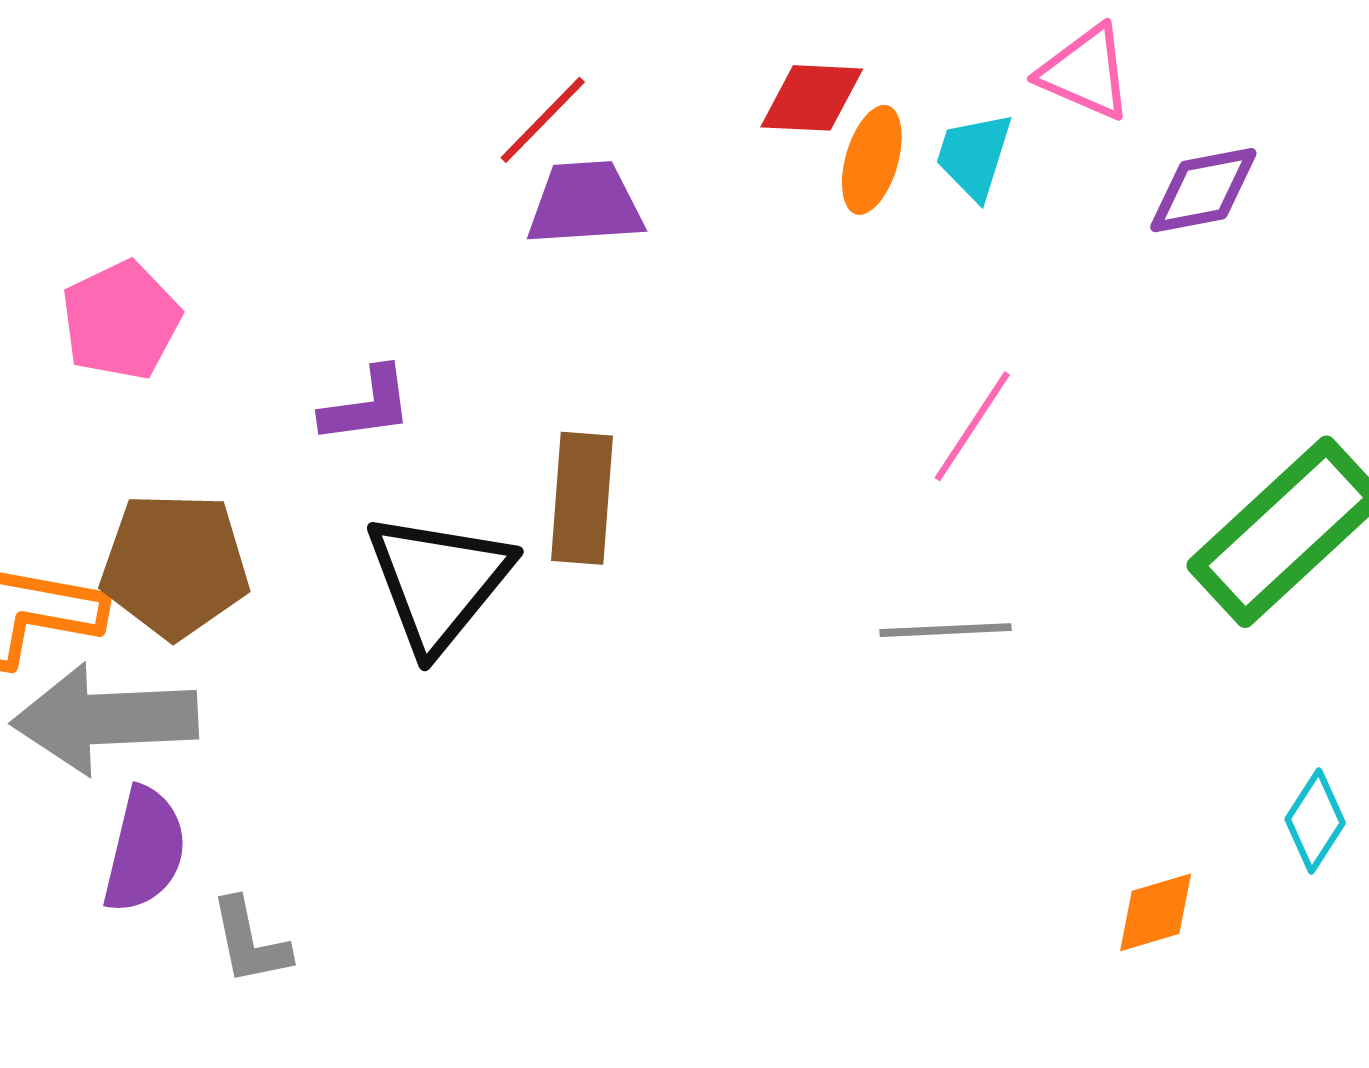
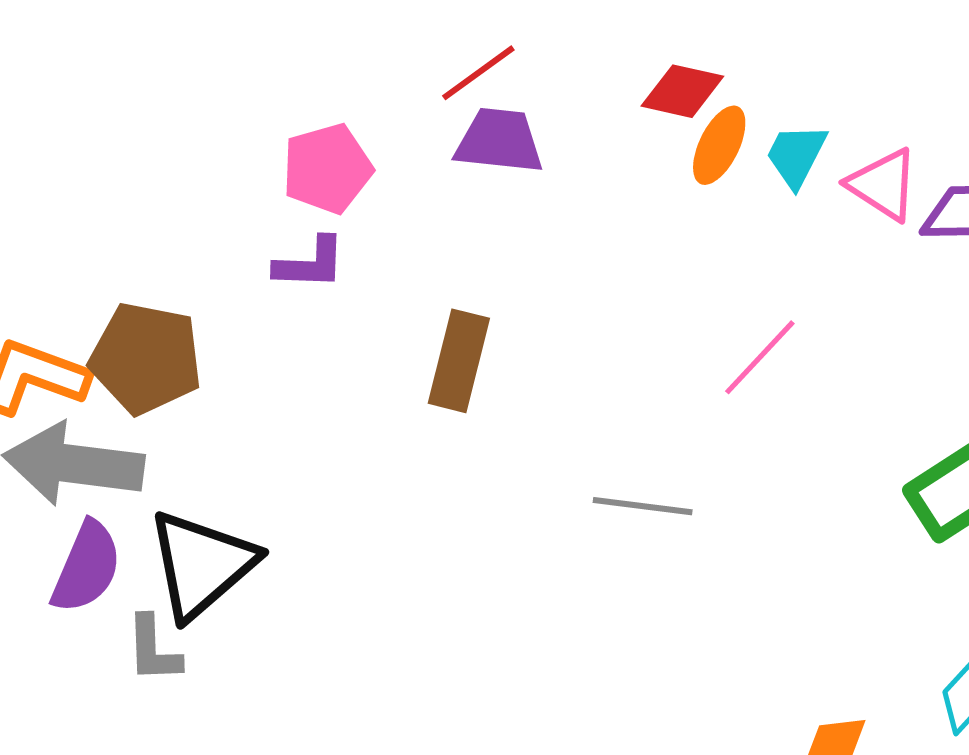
pink triangle: (1086, 73) -> (883, 185), moved
pink pentagon: (121, 320) -> (327, 169), moved
black triangle: (438, 582) -> (201, 564), moved
gray line: (946, 630) -> (643, 506), moved

